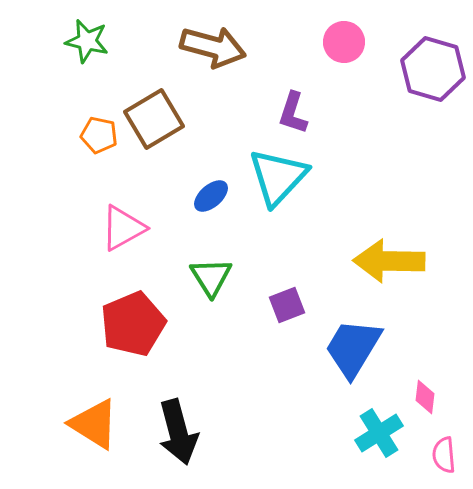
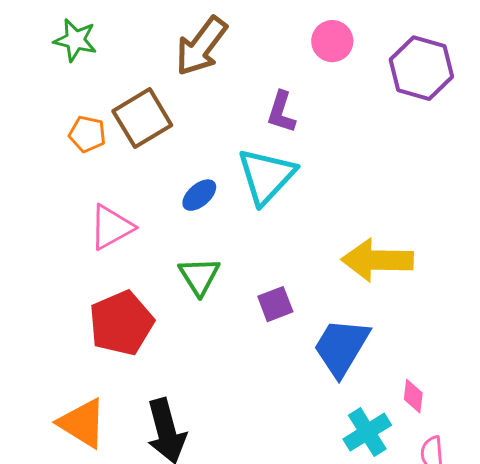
brown arrow: (213, 47) -> (201, 46), turned 112

